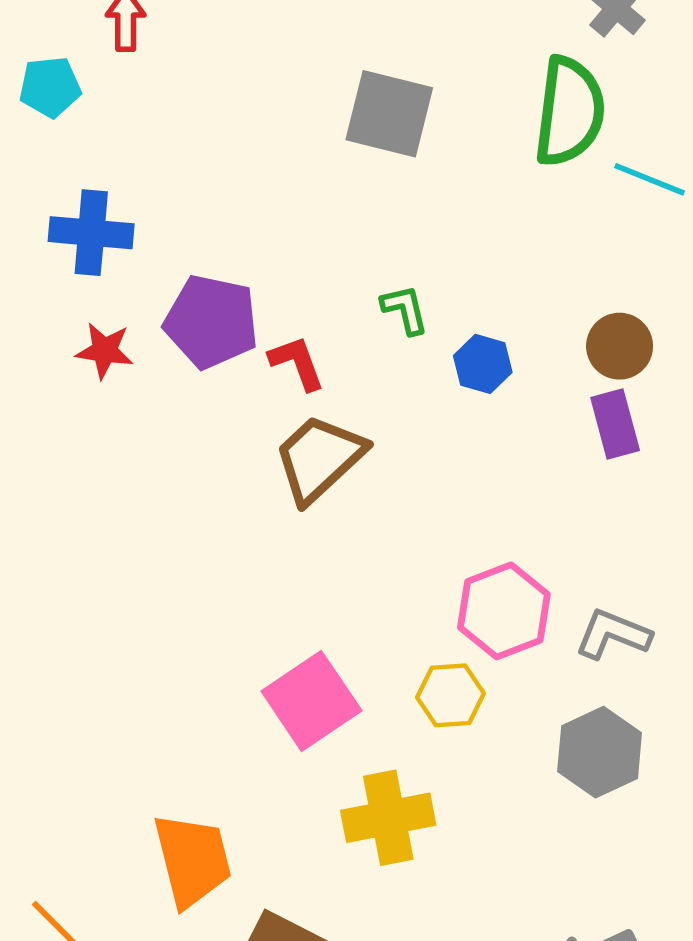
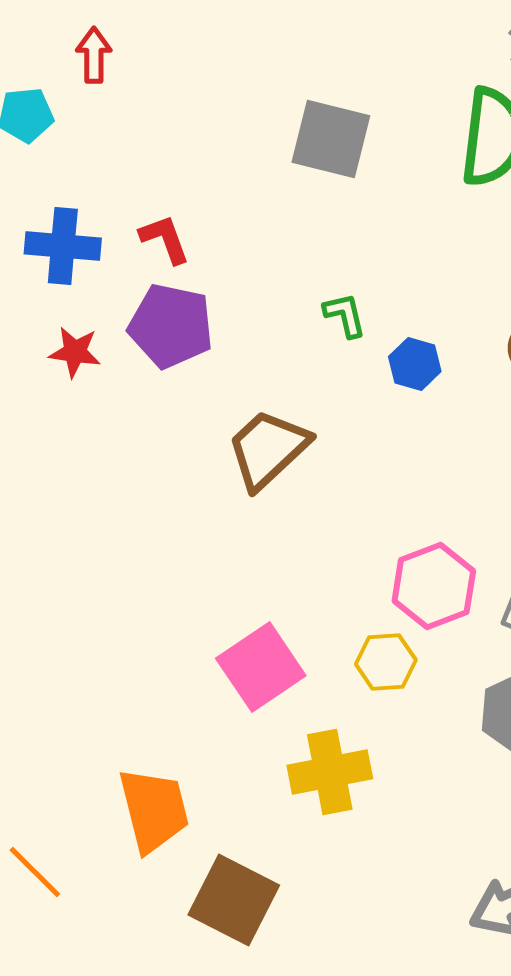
red L-shape: (297, 363) -> (165, 239), moved

